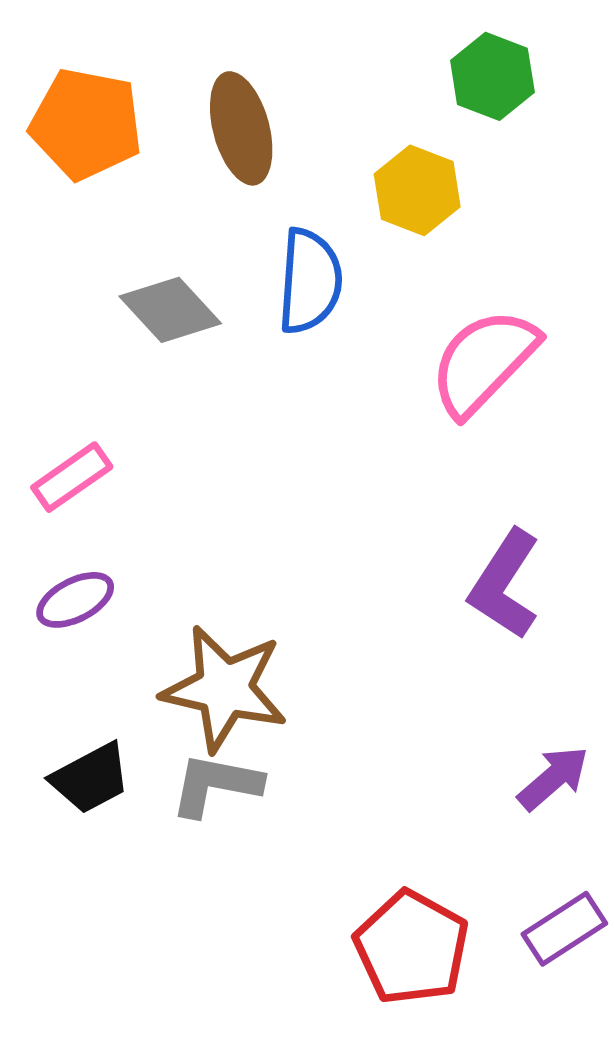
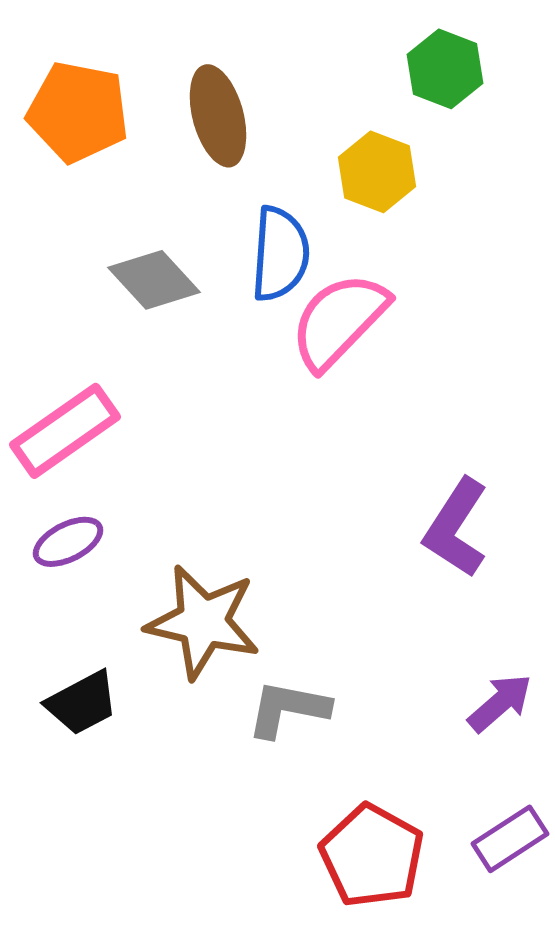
pink semicircle: (484, 362) -> (339, 321), moved
pink rectangle: (72, 477) -> (65, 431), size x1.5
gray L-shape: (216, 785) -> (288, 709), moved

